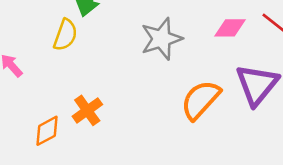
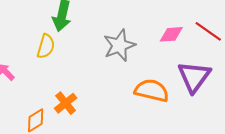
orange semicircle: (201, 100) -> (152, 90), turned 64

